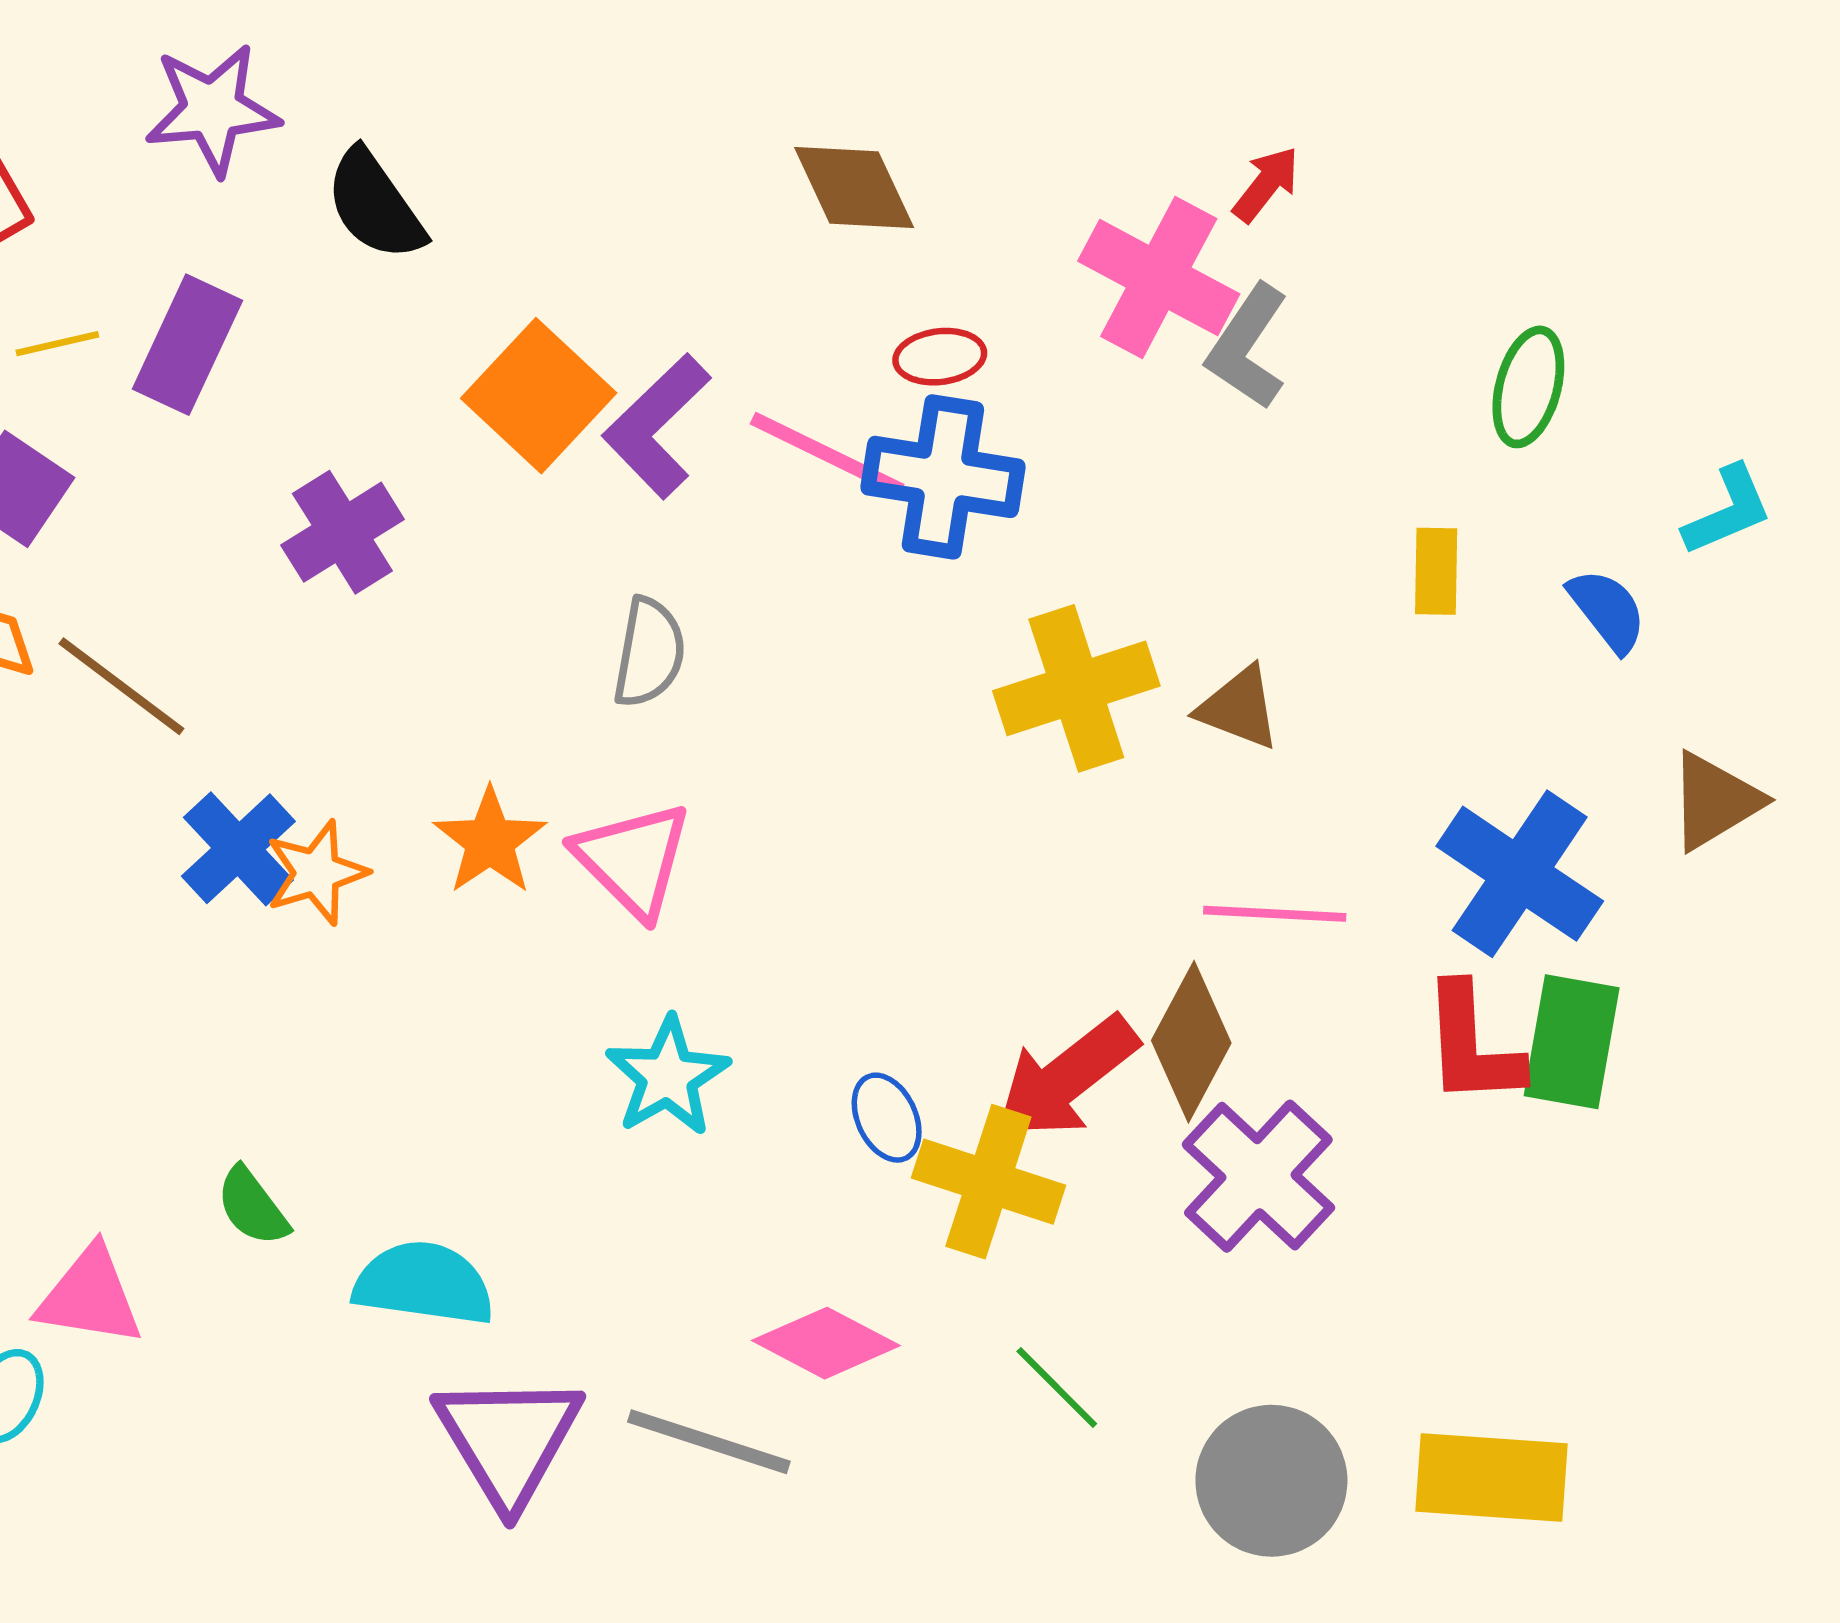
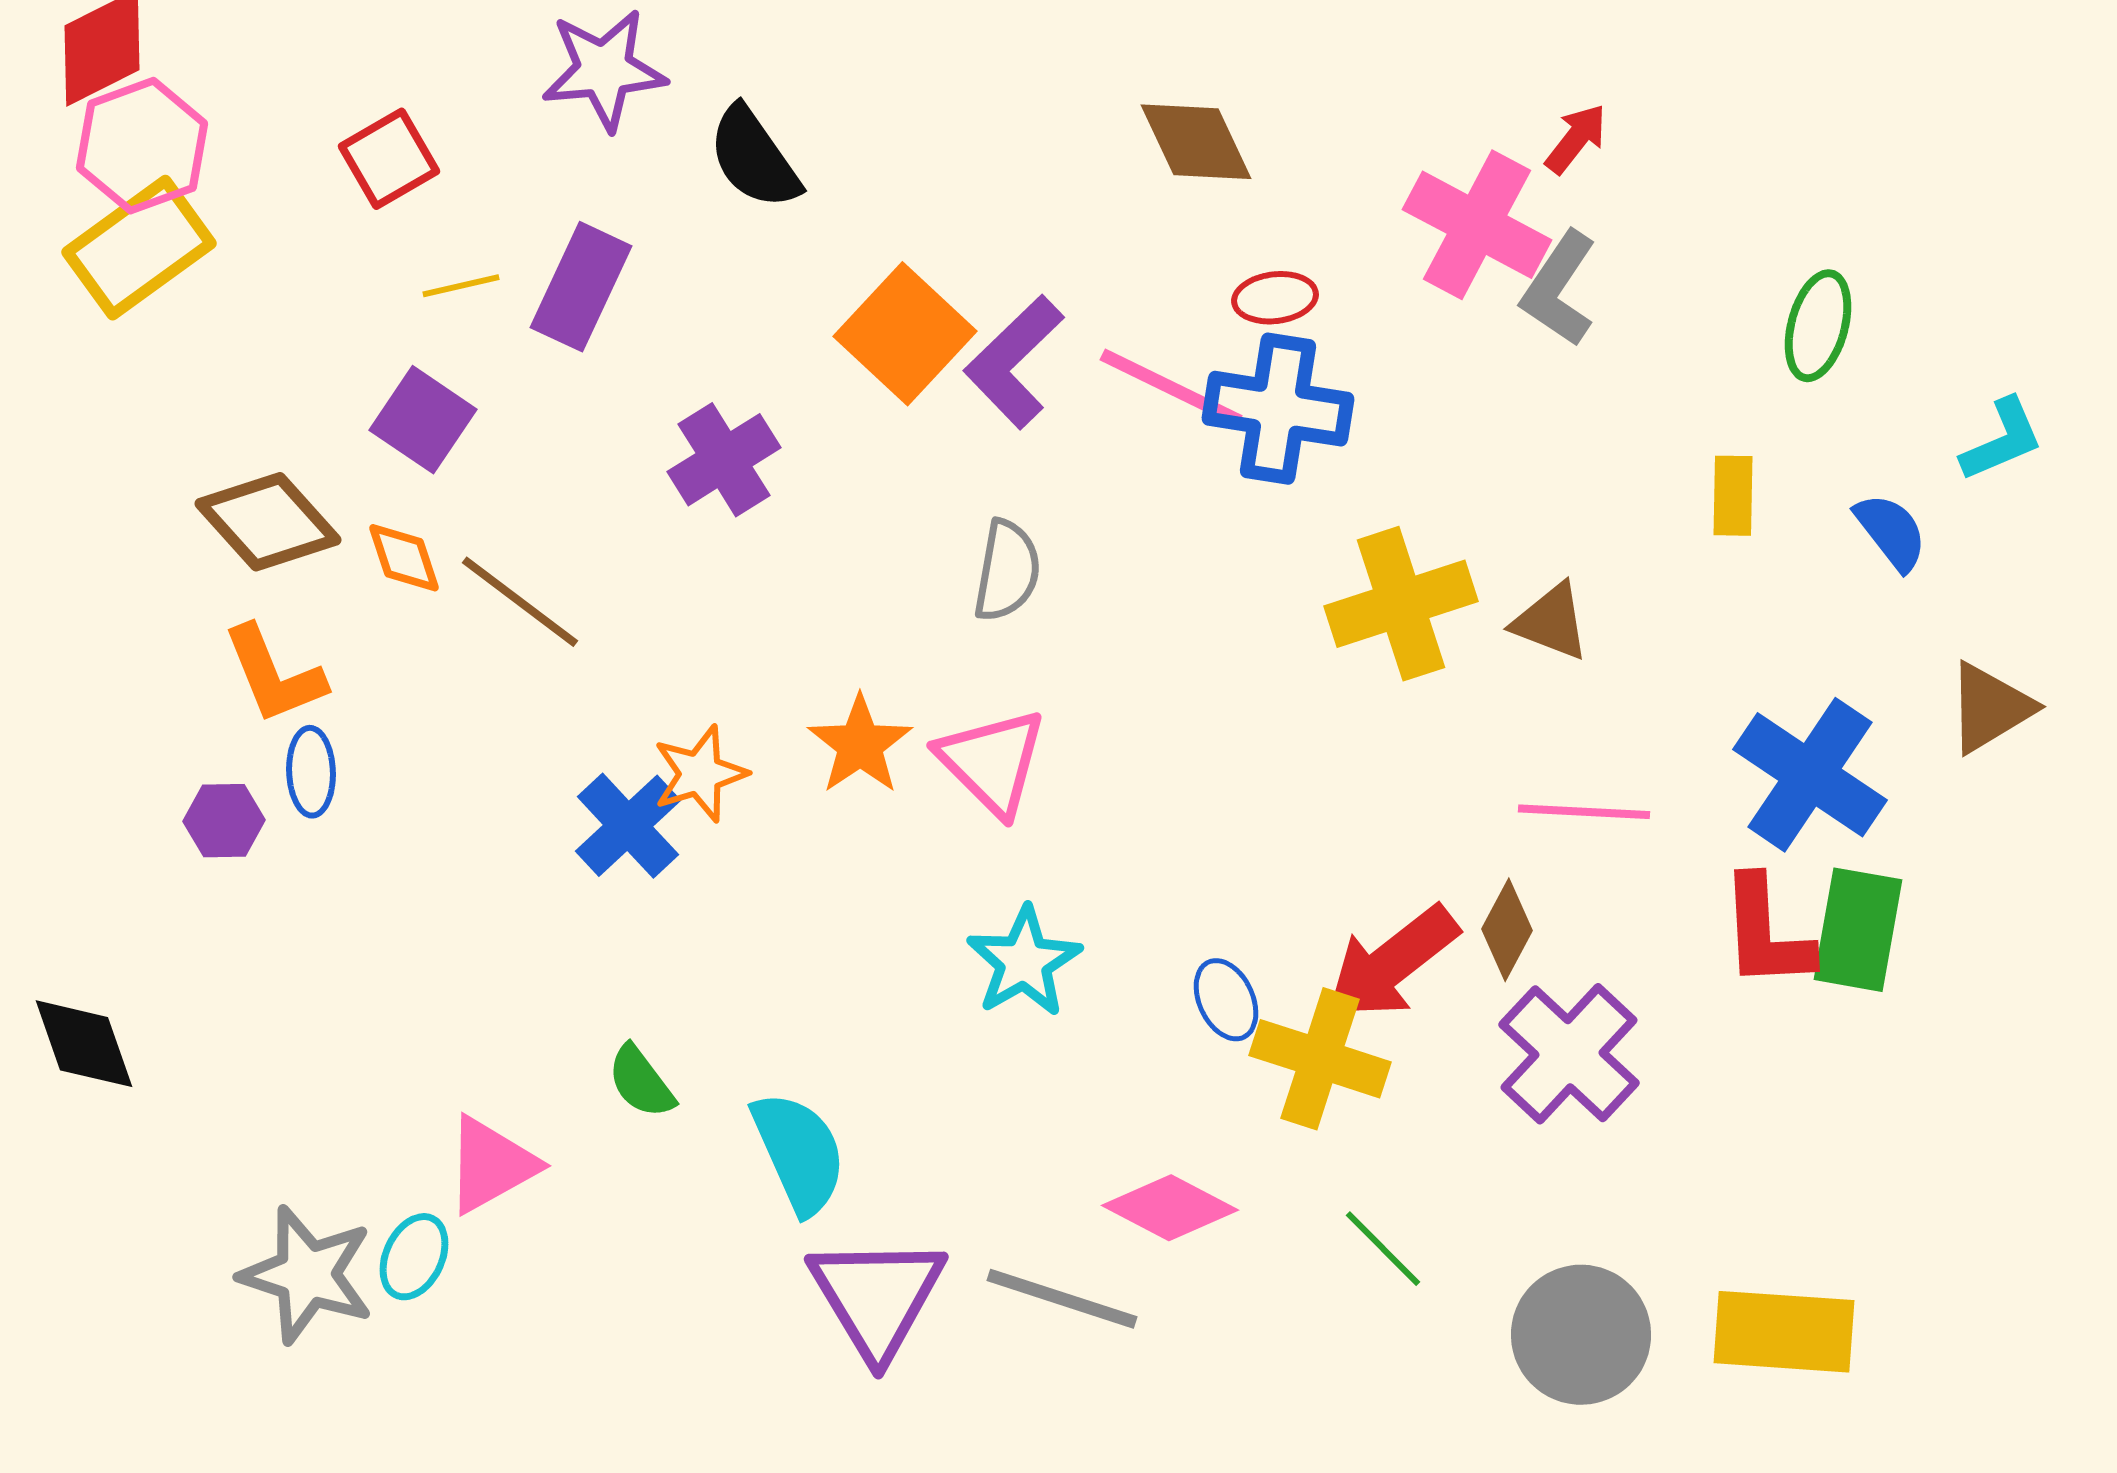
blue cross: (238, 849) -> (628, 826), moved
brown diamond: (1191, 1042) -> (1507, 930), size x0.7
cyan semicircle: (424, 1283) -> (799, 1153), turned 58
pink triangle: (90, 1296) -> (491, 1165), turned -38

